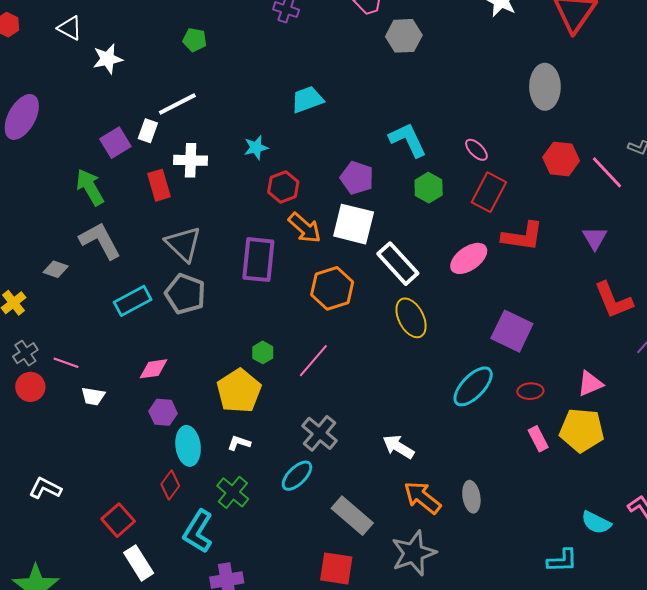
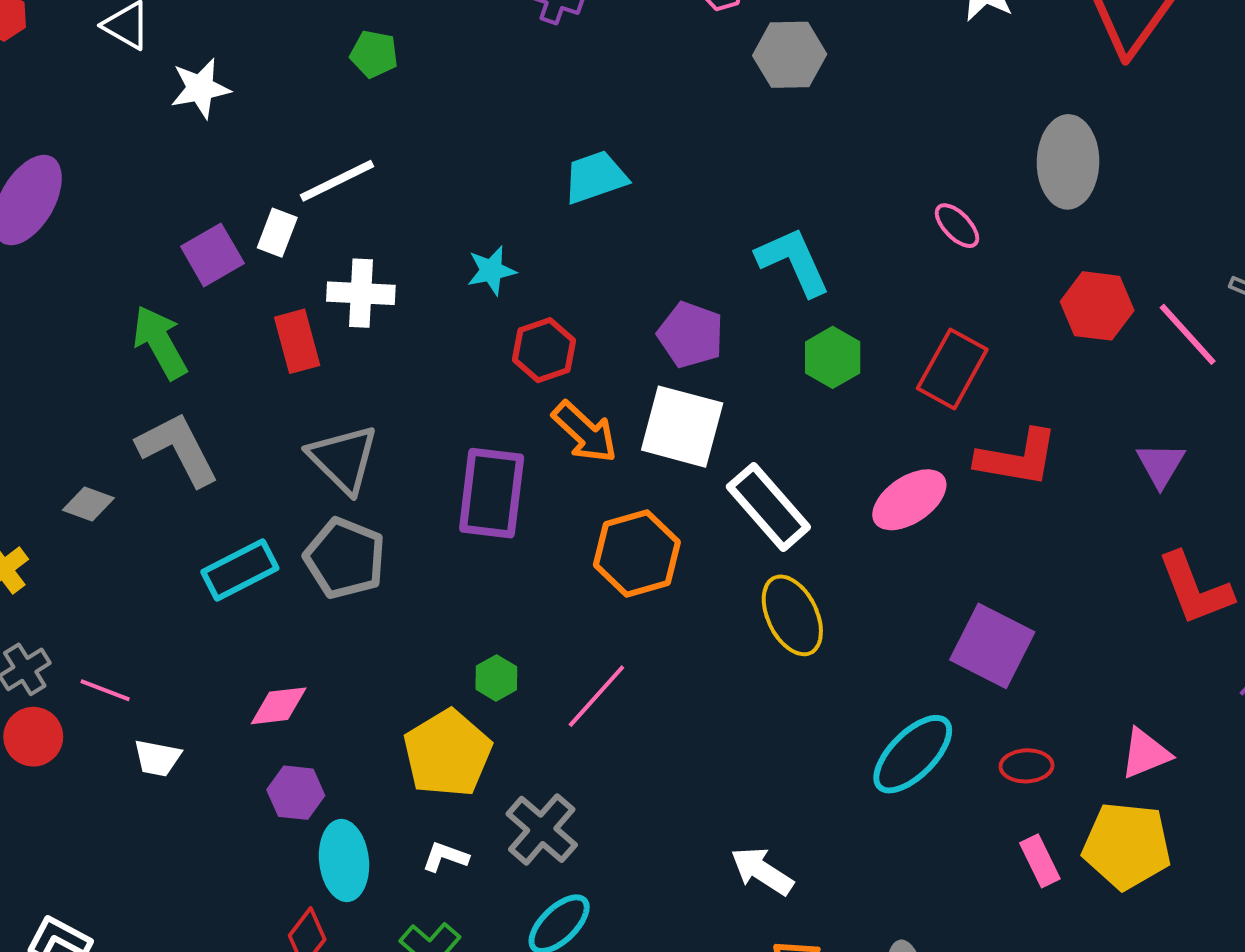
pink ellipse: (476, 150) -> (957, 226), moved
gray cross: (320, 433) -> (542, 829), moved

